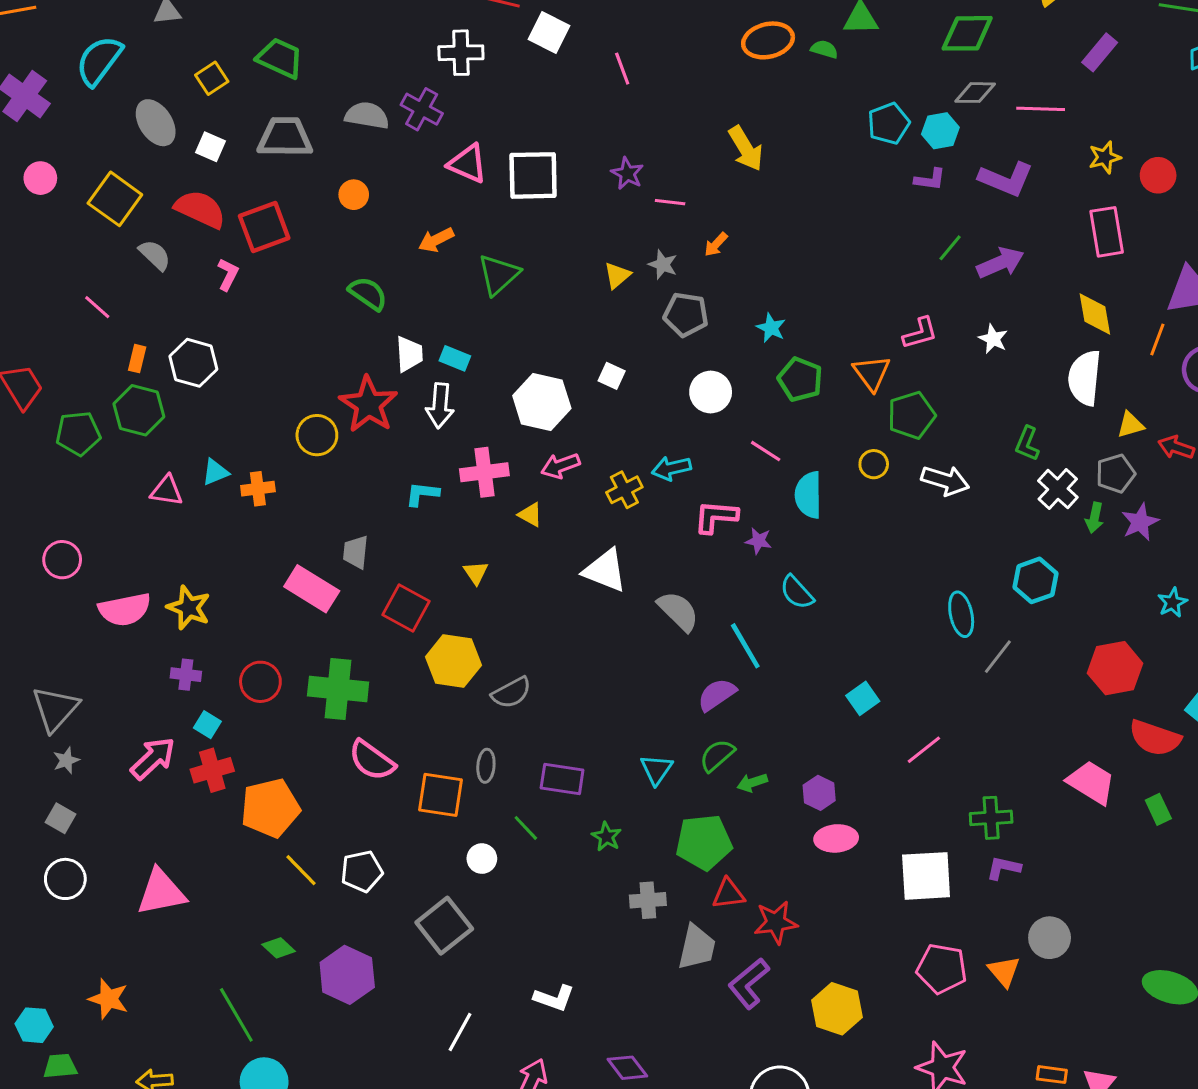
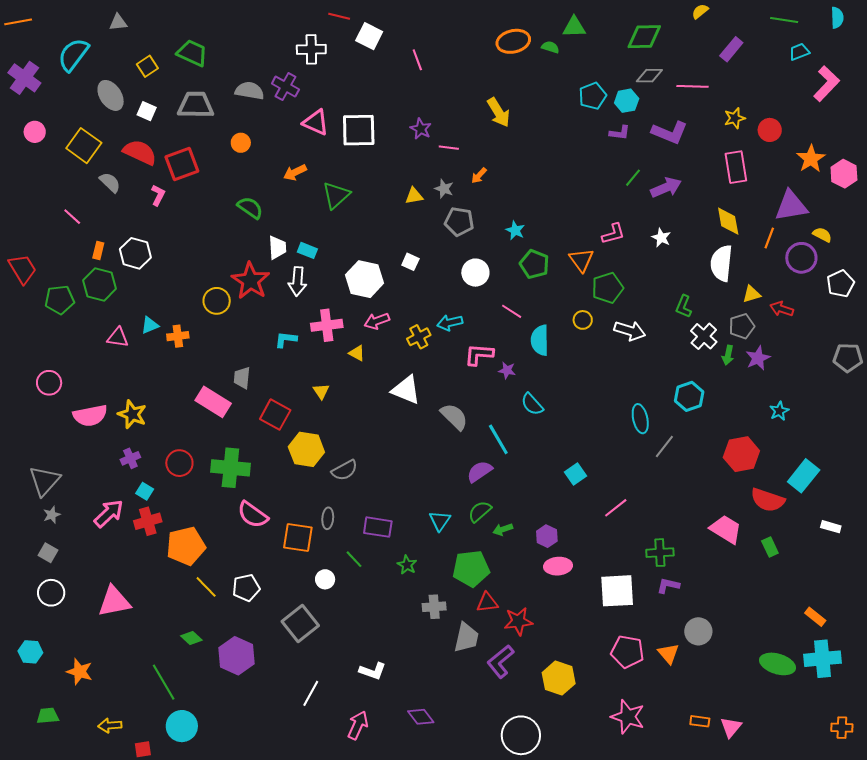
yellow triangle: (617, 275) -> (414, 196), turned 30
purple cross: (186, 675) -> (130, 458), turned -30
cyan hexagon: (34, 1025) -> (30, 652), moved

